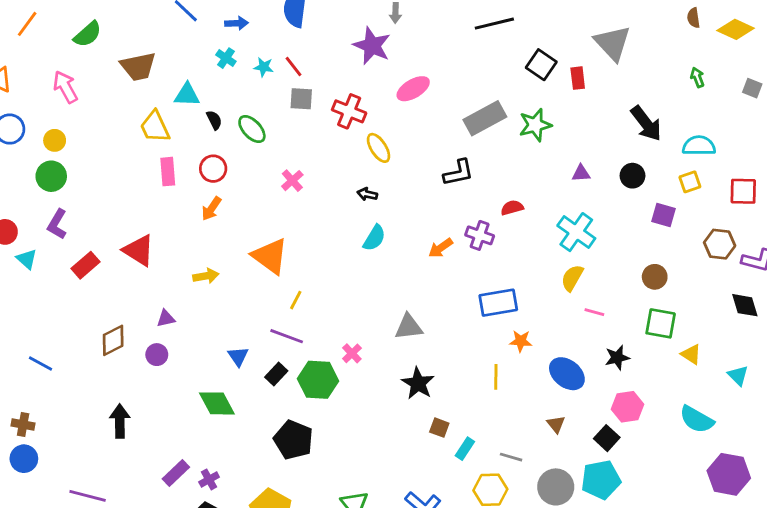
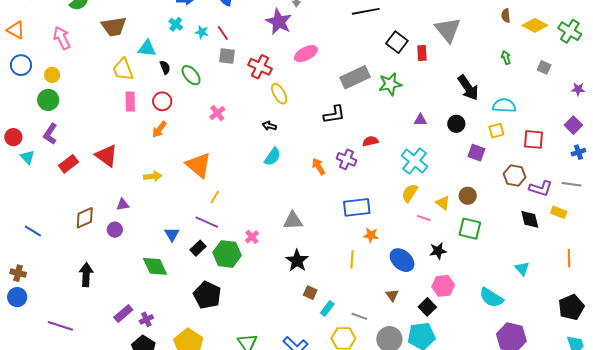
orange arrow: (441, 248) -> (319, 167), turned 90
yellow triangle: (691, 354) -> (443, 203), moved

